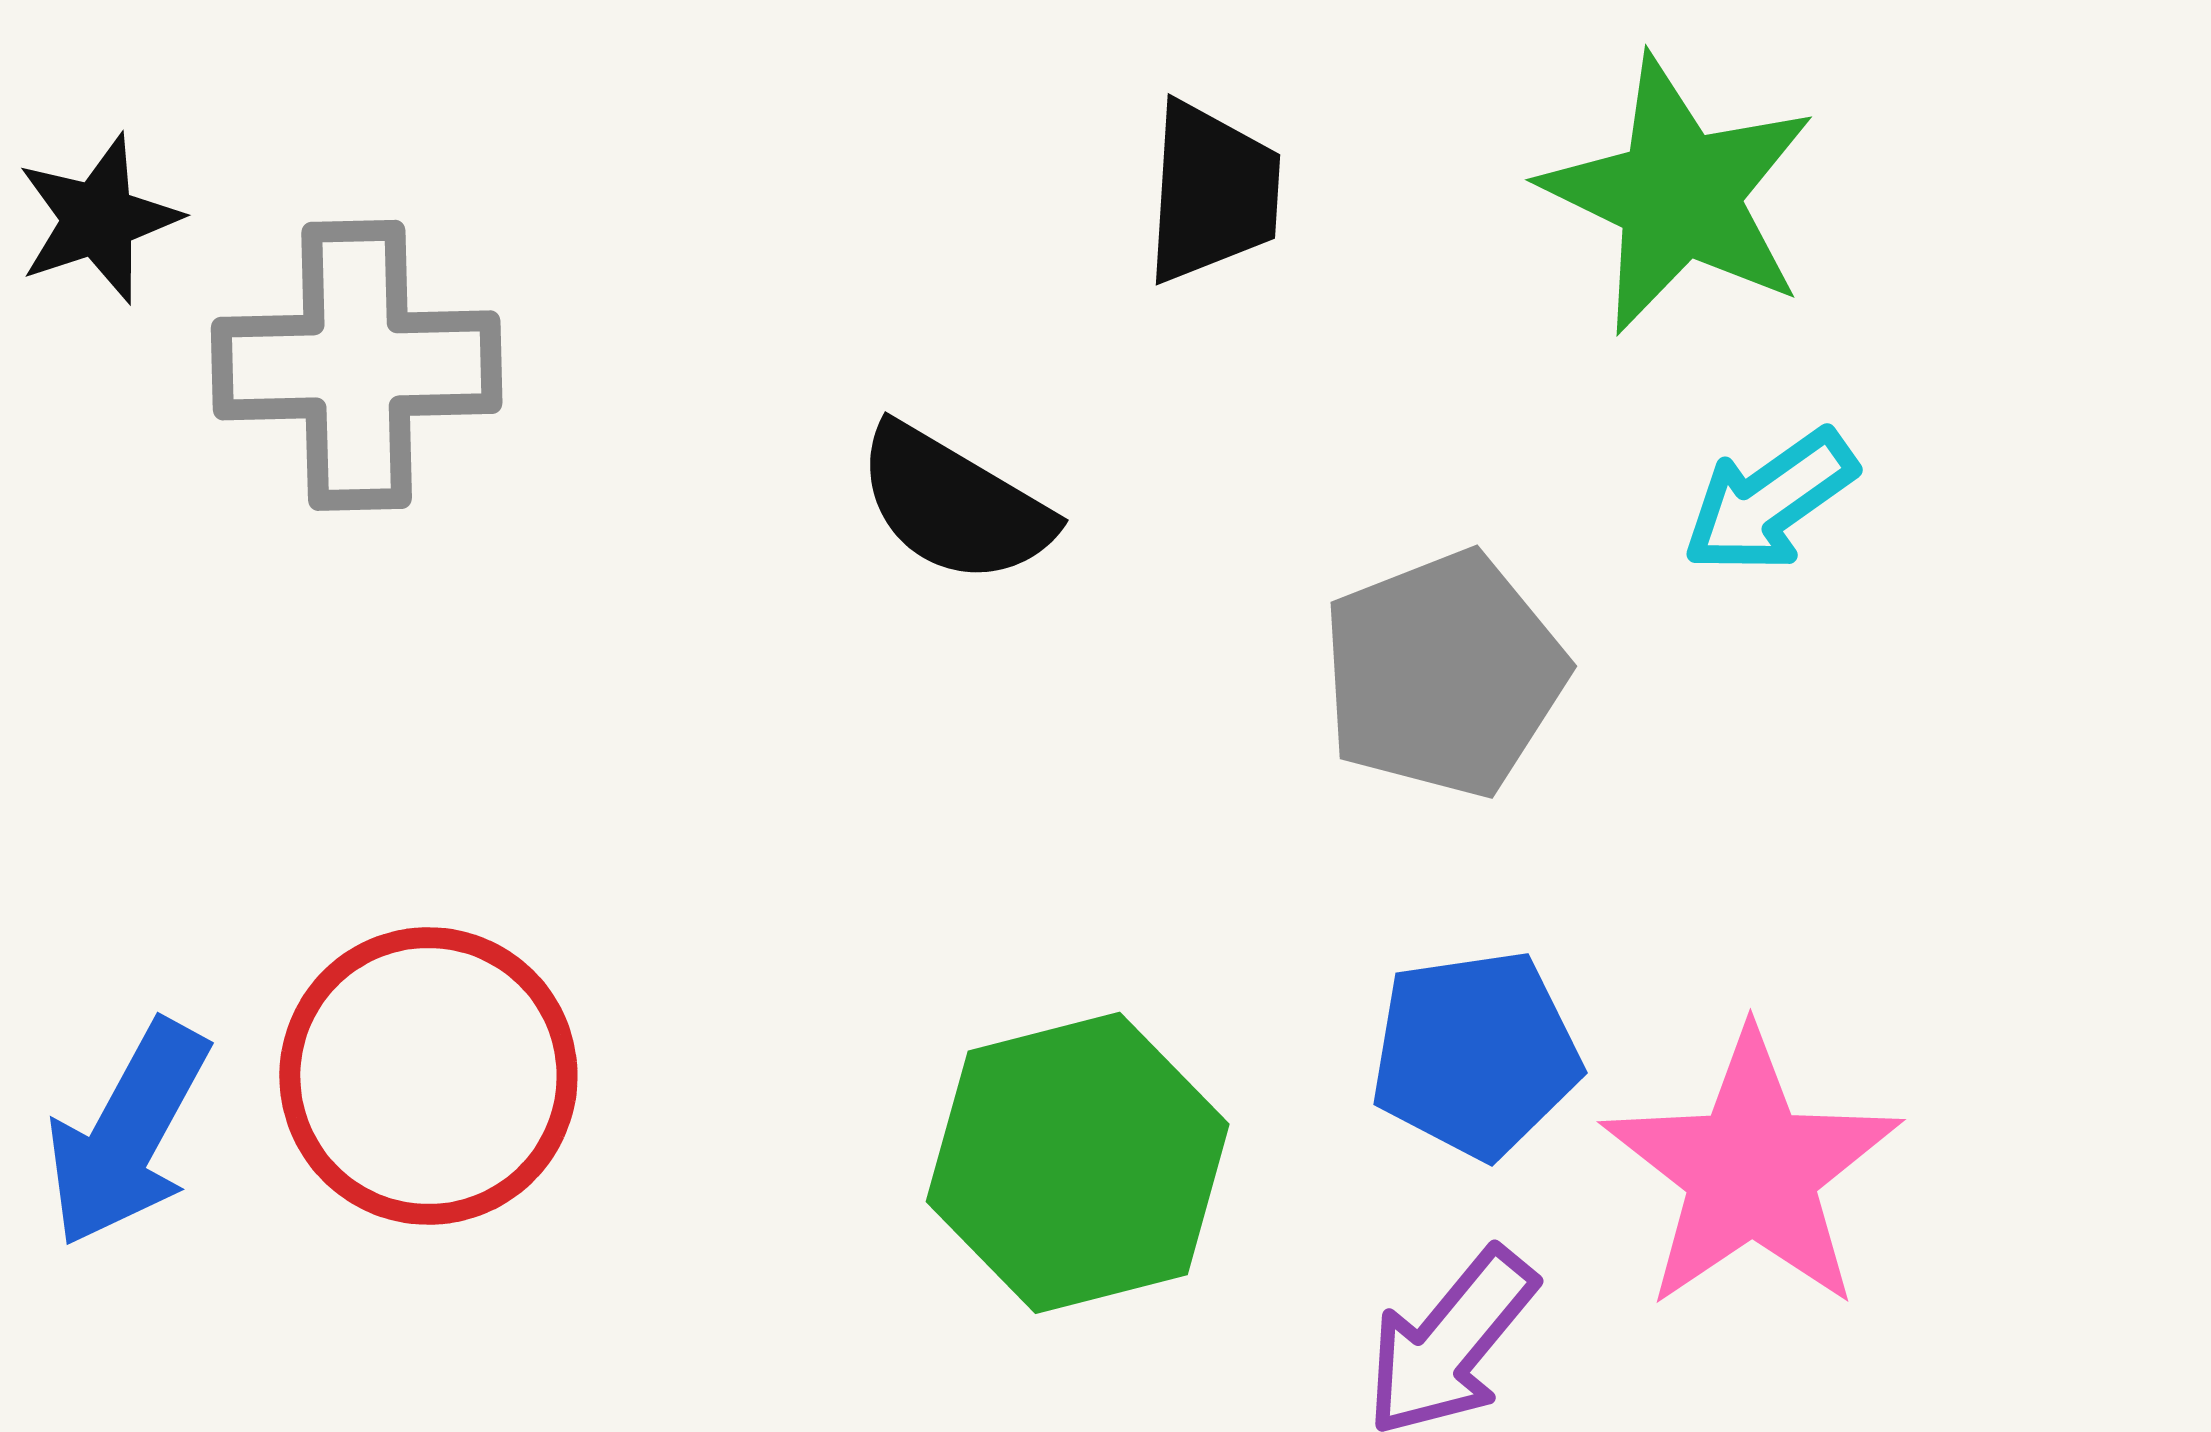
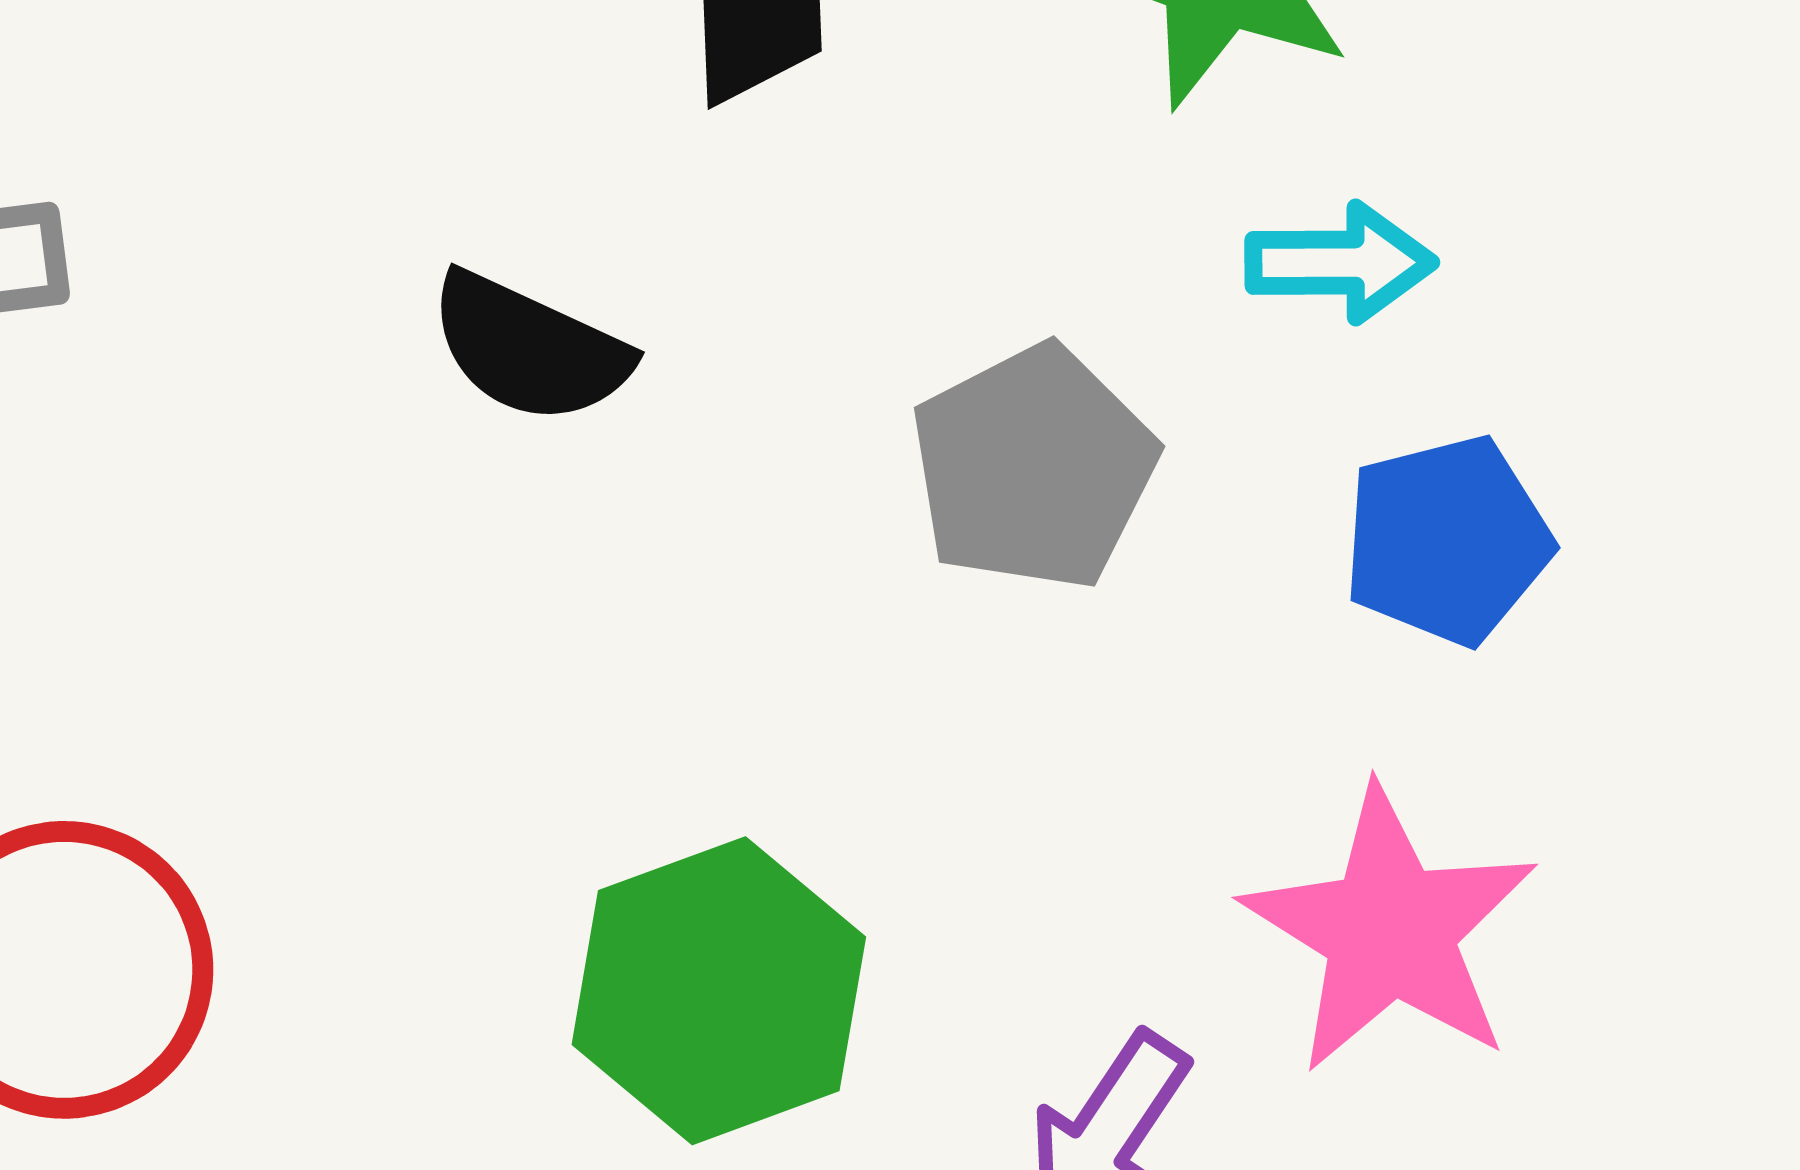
cyan arrow: (1770, 501) -> (1340, 263), turned -139
blue pentagon: (1475, 1054) -> (1447, 540), moved

